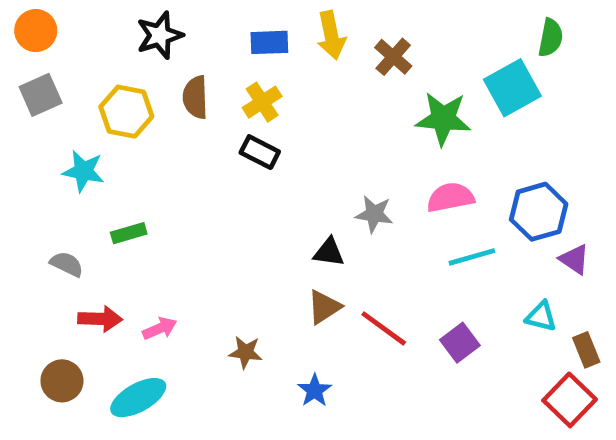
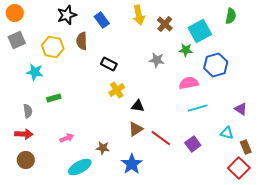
blue rectangle: (269, 42) -> (102, 20), moved, turned 56
cyan square: (512, 88) -> (200, 31), moved
yellow cross: (262, 102) -> (117, 90), moved
green star: (443, 119) -> (186, 50), size x0.6
blue hexagon: (539, 212) -> (216, 65), moved
gray star: (374, 214) -> (157, 60), moved
gray semicircle: (67, 264) -> (28, 111), turned 56
red arrow: (100, 319) -> (24, 134), moved
blue star: (315, 390) -> (132, 164), size x1.5
cyan ellipse: (138, 398) -> (80, 167), moved

